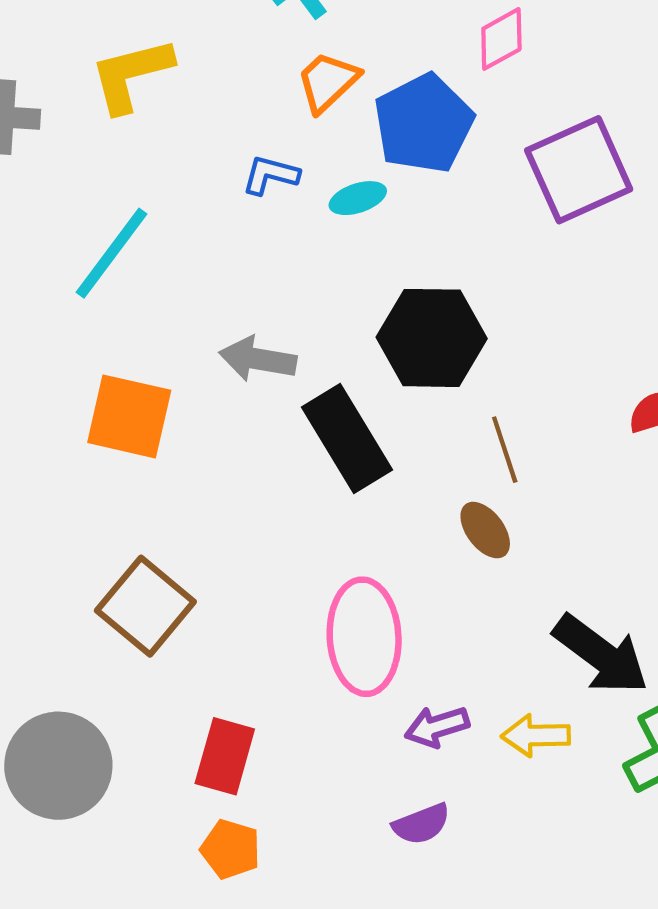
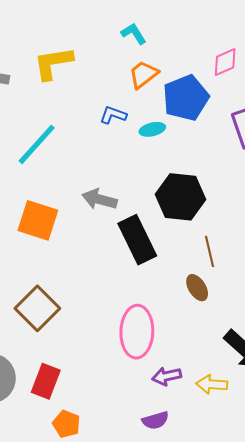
red rectangle: (225, 756) -> (46, 381), moved

